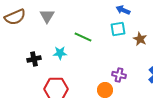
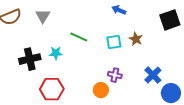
cyan square: (118, 29) -> (114, 42), moved
black cross: (34, 59) -> (30, 59), size x1.5

